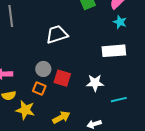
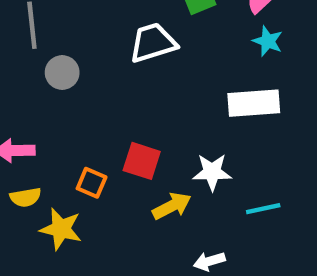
white trapezoid: (57, 34) -> (153, 43), moved
gray circle: (43, 69) -> (62, 73), moved
yellow arrow: (61, 117) -> (172, 206), moved

